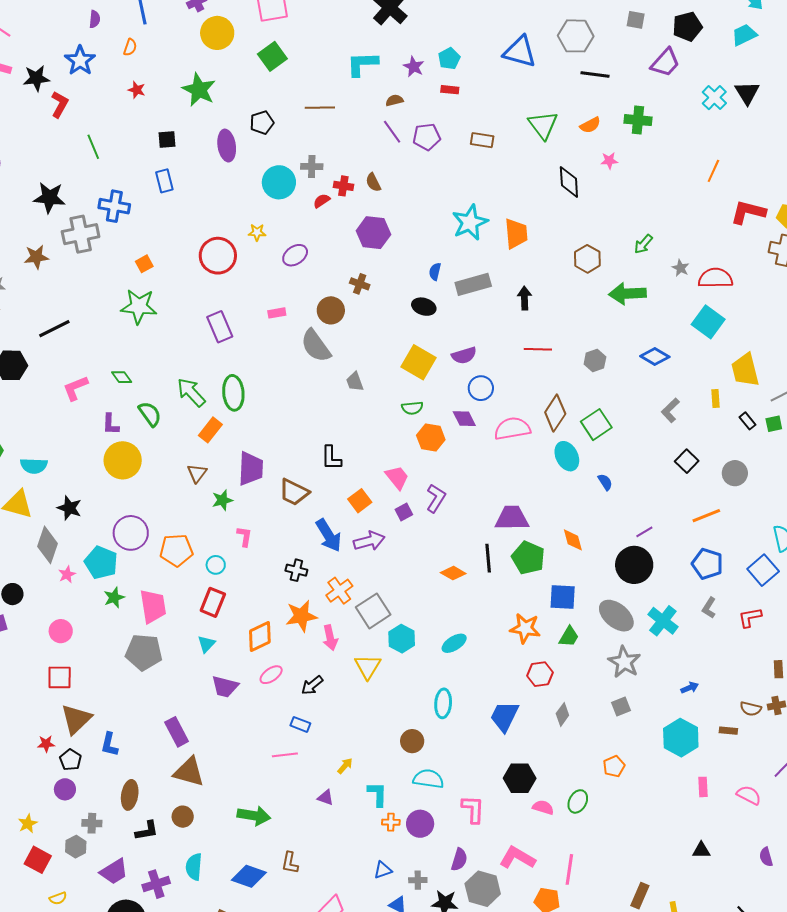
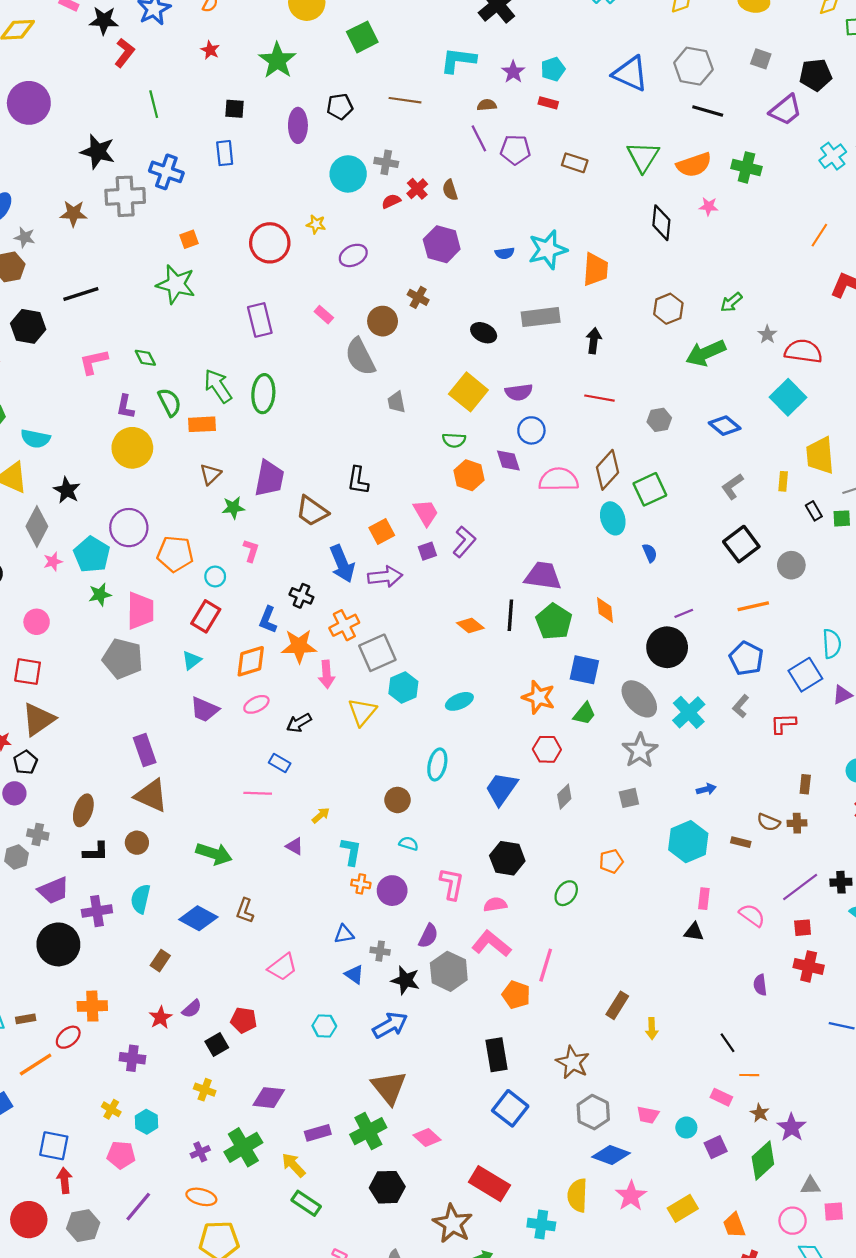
orange semicircle: (590, 125) -> (694, 165), size x1.5
red cross: (343, 186) -> (417, 189), turned 30
blue semicircle: (435, 272) -> (505, 253), moved, turned -120
green arrow: (627, 294) -> (706, 353), turned -30
pink rectangle: (277, 313) -> (324, 315), turned 42
orange rectangle: (210, 430) -> (202, 424), moved, turned 40
black square: (687, 461) -> (741, 544), size x1.4
blue L-shape: (109, 744) -> (268, 620), moved
cyan semicircle: (428, 779) -> (409, 844), size x0.6
pink semicircle: (543, 807) -> (495, 905), moved, turned -35
black triangle: (701, 850) -> (694, 932), moved

